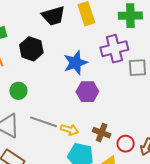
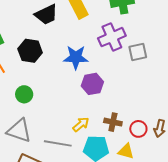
blue star: (75, 63) -> (76, 57), turned 30
gray line: (44, 122) -> (58, 143), moved
yellow arrow: (70, 130) -> (81, 124), turned -48

